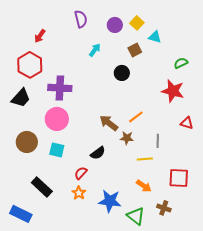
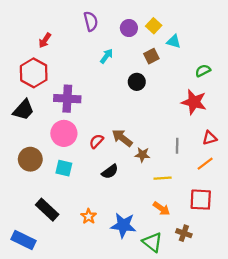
orange line: (136, 117) -> (205, 164), moved
red triangle: (187, 123) -> (210, 138), turned -32
gray line: (158, 141) -> (177, 146), moved
red semicircle: (81, 173) -> (96, 141), moved

